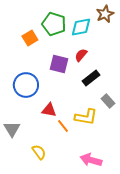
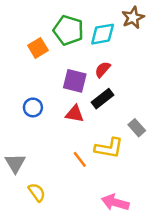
black rectangle: (91, 78) -> (103, 99), moved
blue circle: (26, 85) -> (33, 107), size x0.6
red triangle: (49, 110) -> (75, 114), moved
yellow semicircle: (39, 152) -> (37, 192), moved

